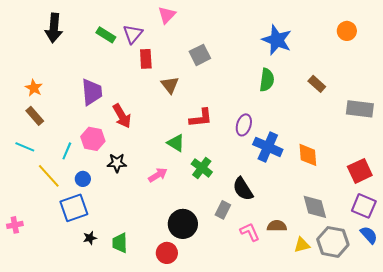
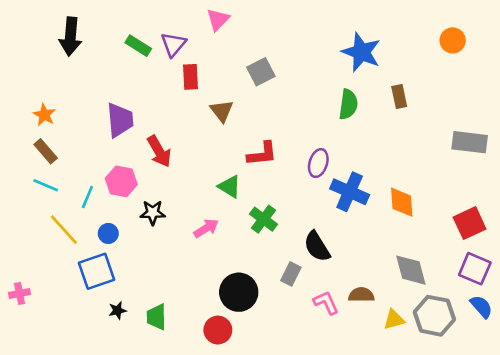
brown rectangle: (317, 84) -> (399, 97), moved, turned 36
cyan line: (25, 147) -> (46, 185), moved

